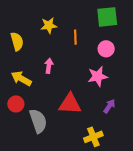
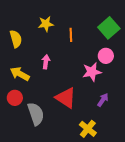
green square: (107, 17) -> (109, 28), moved, turned -35
pink circle: (106, 49) -> (106, 56), moved
red triangle: (70, 104) -> (66, 98), turned 30
yellow cross: (93, 137) -> (88, 129), turned -30

